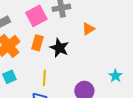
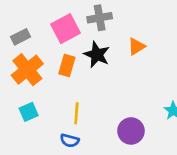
black star: (59, 48) -> (97, 55), moved

